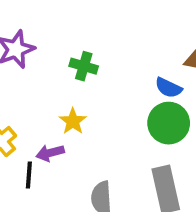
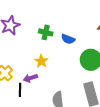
blue semicircle: (168, 88) -> (68, 39), moved

